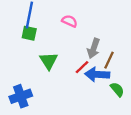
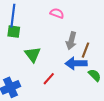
pink semicircle: (70, 21) -> (57, 13), moved
red line: (82, 67) -> (49, 79), moved

